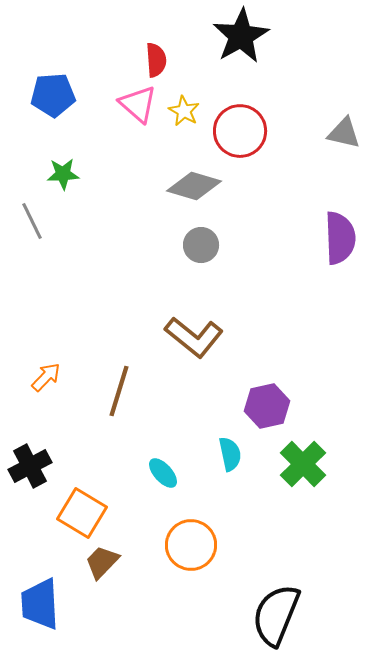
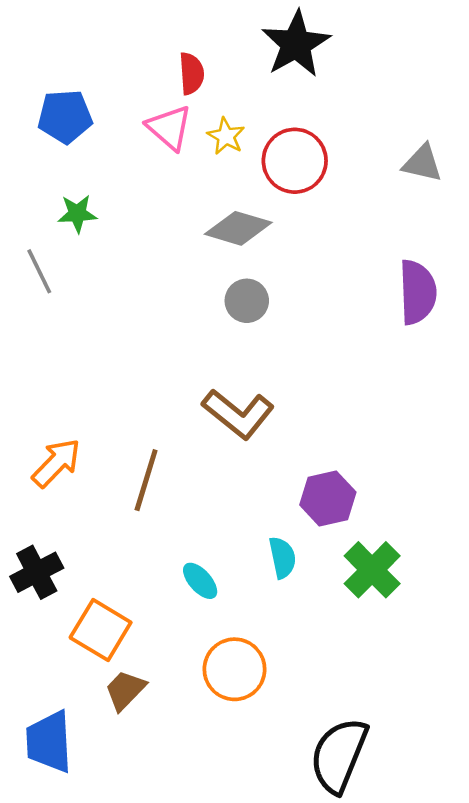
orange arrow: (46, 377) -> (56, 463), size x1.4

